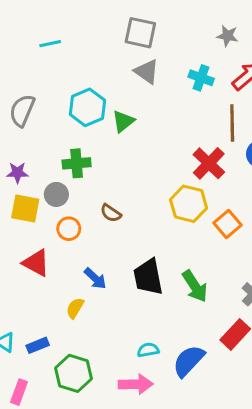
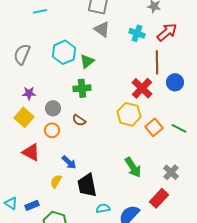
green cross: (77, 163) -> (82, 88), moved
purple star: (17, 173) -> (29, 93), moved
gray circle: (56, 194) -> (53, 108), moved
yellow square: (25, 208) -> (24, 117), turned 30
black trapezoid: (148, 277) -> (87, 185), moved

